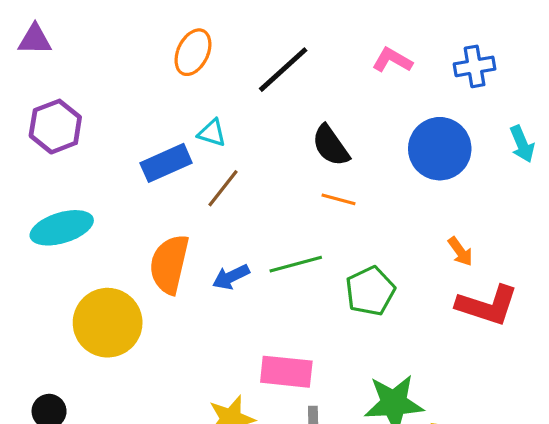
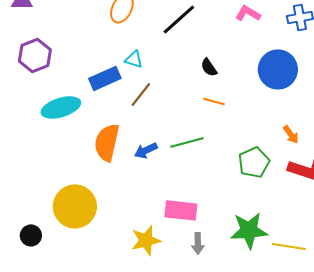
black semicircle: (331, 146) -> (209, 67), size x0.7
cyan ellipse: (62, 228) -> (61, 107), moved
green pentagon: (370, 291) -> (254, 162), moved
yellow circle: (108, 323) -> (75, 206), moved

